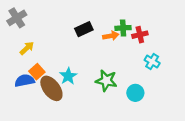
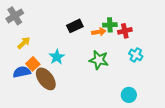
cyan star: (68, 76) -> (57, 57), moved
green star: (106, 81) -> (99, 60), moved
cyan circle: (135, 93) -> (129, 95), moved

